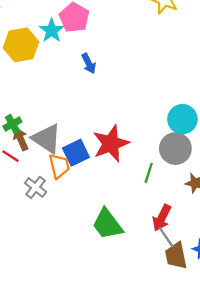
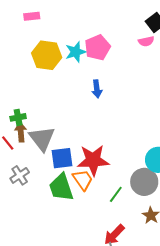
orange trapezoid: (59, 166) -> (83, 180), moved, turned -40
green trapezoid: (107, 224) -> (61, 187), moved

